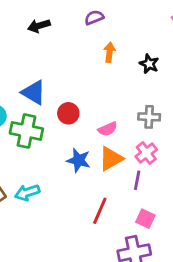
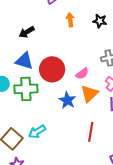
black arrow: (39, 26) -> (27, 32), moved
red circle: (68, 113) -> (52, 69), size x1.6
blue star: (79, 160) -> (67, 100), turned 30

